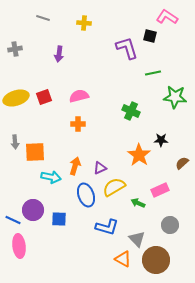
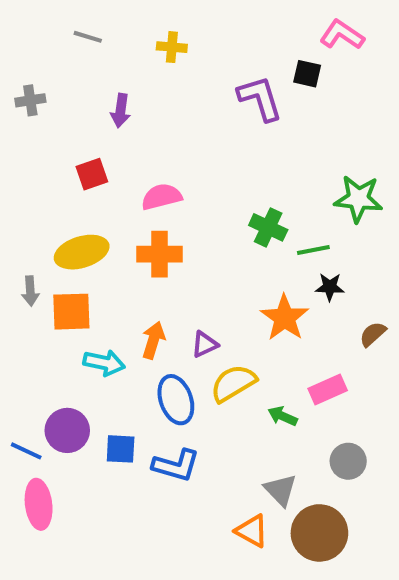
green line: (153, 73) -> (313, 250), moved
red square: (44, 97) -> (92, 174), moved
yellow ellipse: (16, 98) -> (82, 252), moved
orange cross: (78, 124) -> (160, 254), size x1.5
blue L-shape: (107, 227) -> (176, 465), moved

